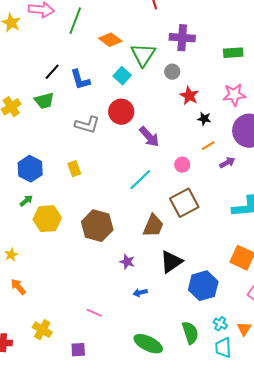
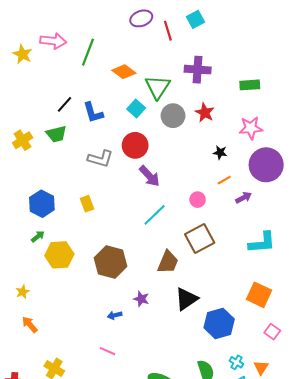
gray circle: (172, 72) -> (173, 116), moved, size x1.5
red star: (189, 96) -> (205, 113), moved
purple arrow: (149, 137) -> (149, 176), moved
blue arrow: (140, 293) -> (115, 315), moved

